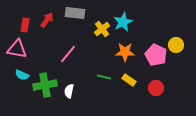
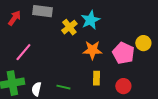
pink line: (68, 54) -> (23, 52), moved
green line: (104, 77) -> (63, 87), moved
yellow rectangle: (129, 80) -> (96, 78), turned 56

